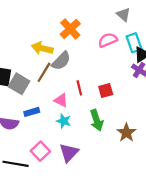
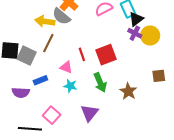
gray semicircle: (61, 61) -> (61, 16), moved, turned 90
red square: (106, 90) -> (106, 55), size x1.5
purple triangle: (69, 153) -> (90, 113), moved

